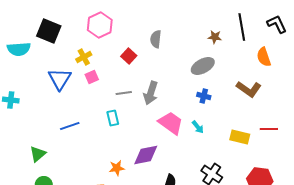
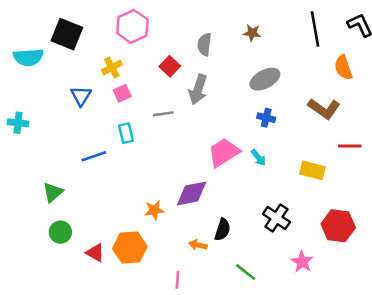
brown star: (215, 37) -> (252, 33), moved
blue triangle: (60, 79) -> (81, 96), size x0.7
gray arrow: (151, 93) -> (198, 89), moved
cyan rectangle: (113, 118) -> (126, 133), moved
pink trapezoid: (171, 123) -> (224, 152), turned -68
red line: (269, 129) -> (350, 146), moved

